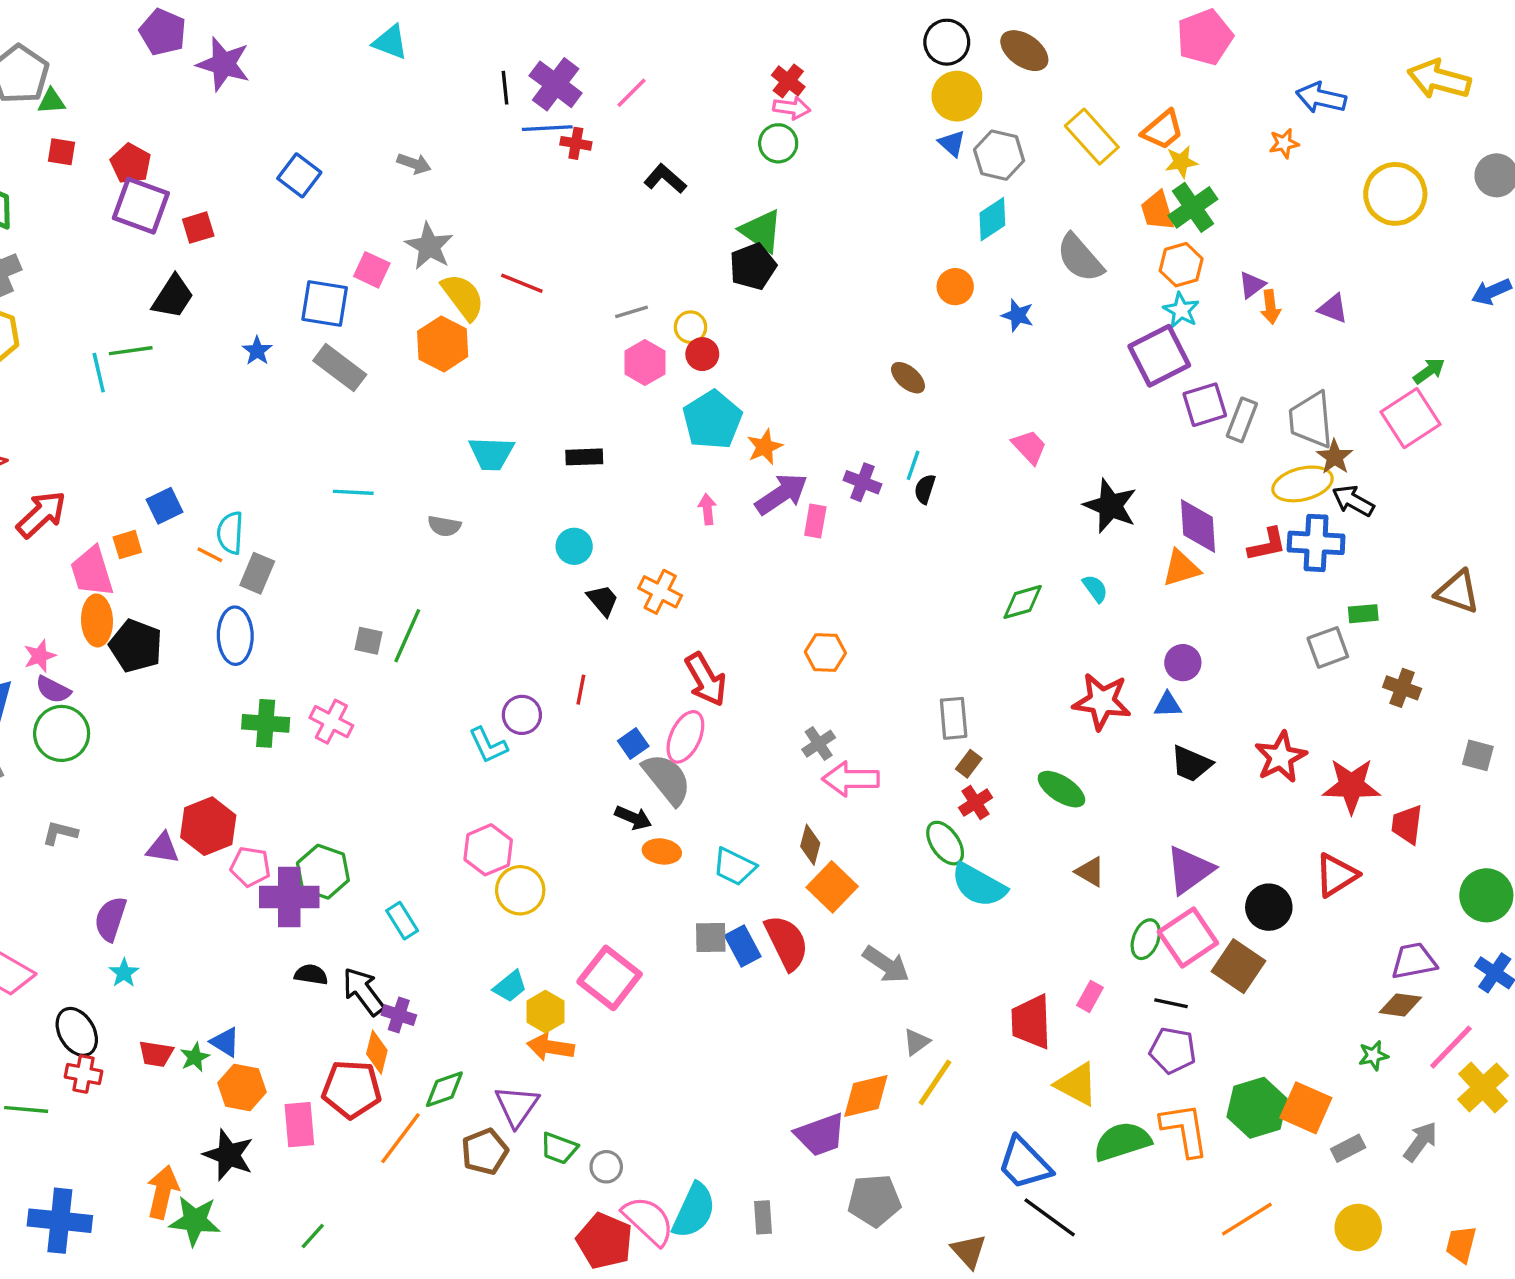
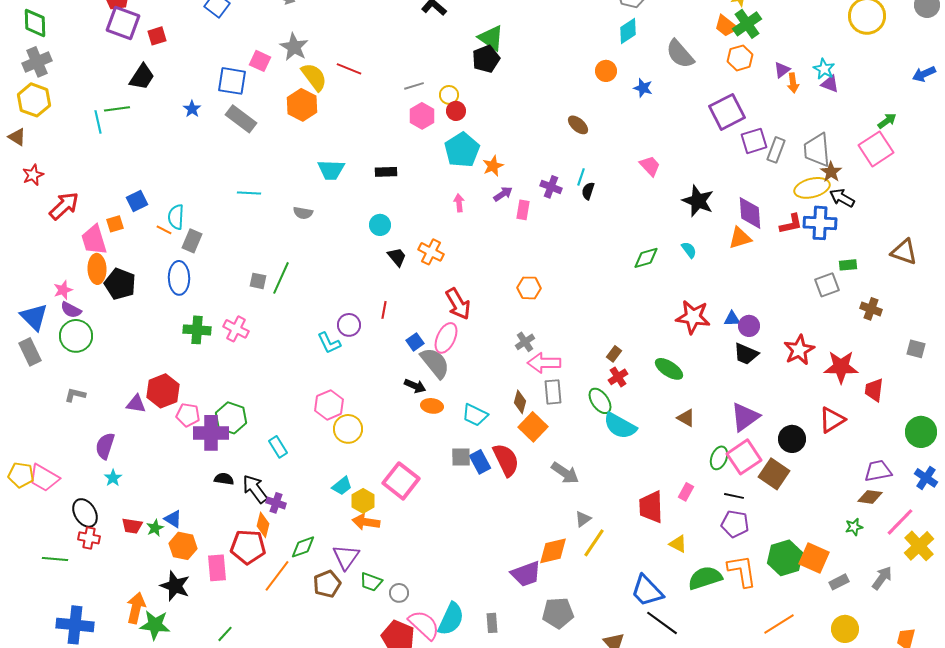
orange trapezoid: (1158, 211) -> (726, 26), turned -35
cyan star: (1181, 310) -> (824, 69), moved
purple arrow: (782, 494) -> (503, 194), size x0.6
purple circle: (1183, 663) -> (749, 326), moved
gray rectangle: (954, 718) -> (553, 392), moved
yellow triangle: (1077, 1084) -> (678, 544), size x0.7

